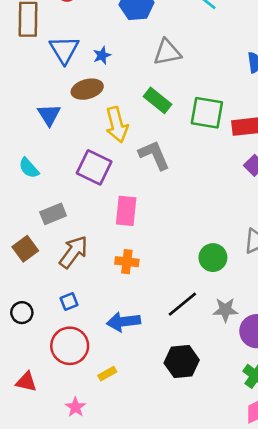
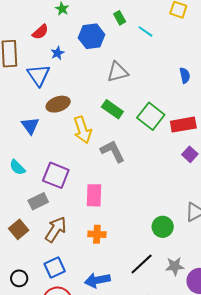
blue star: (102, 55) -> (57, 53), moved
green square: (207, 113) -> (151, 116), turned 32
purple square: (94, 167) -> (56, 175), moved
blue square: (69, 301) -> (55, 268), size x1.5

